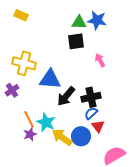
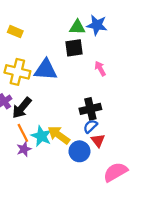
yellow rectangle: (21, 15) -> (15, 32), moved
blue triangle: (50, 79) -> (46, 70), moved
black arrow: (66, 96) -> (22, 108), moved
yellow arrow: (62, 137) -> (59, 135), moved

